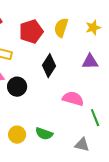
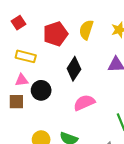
pink semicircle: (73, 99) -> (84, 103), moved, turned -40

